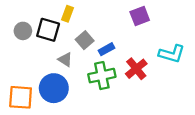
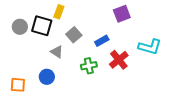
blue rectangle: (106, 49) -> (102, 41), moved
green cross: (102, 76) -> (89, 66), size x0.7
blue circle: (54, 88) -> (47, 77), size x0.6
orange square: (21, 97) -> (18, 85), size x0.7

